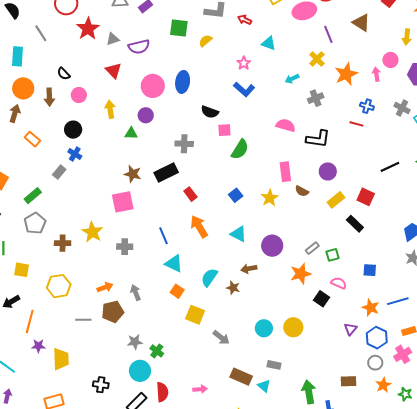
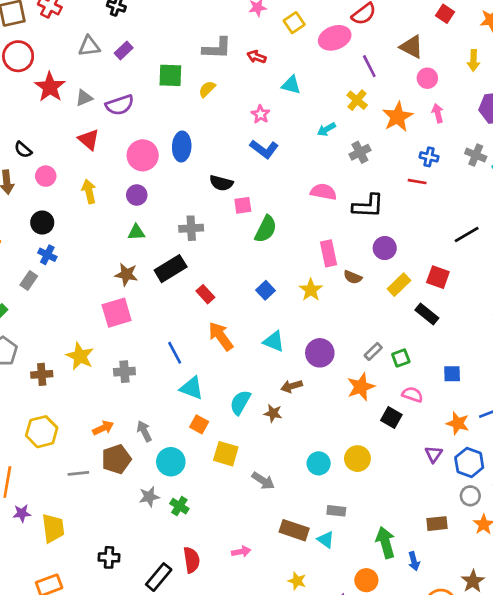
pink circle: (390, 60) -> (427, 78), moved
green triangle: (131, 133) -> (136, 232), moved
cyan circle: (140, 371) -> (171, 462), moved

